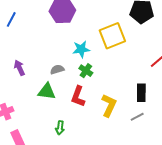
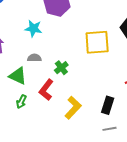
cyan star: (81, 49) -> (33, 29), moved
gray line: (137, 117) -> (109, 129), moved
green arrow: (60, 128) -> (21, 102), moved

